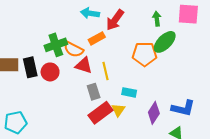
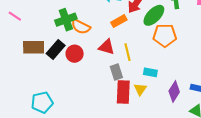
green ellipse: (165, 42) -> (154, 15), moved
green cross: (56, 45) -> (66, 20), moved
orange semicircle: (74, 49) -> (81, 27), moved
black rectangle: (30, 67) -> (56, 49), turned 54
red rectangle: (100, 113) -> (123, 92), turned -50

